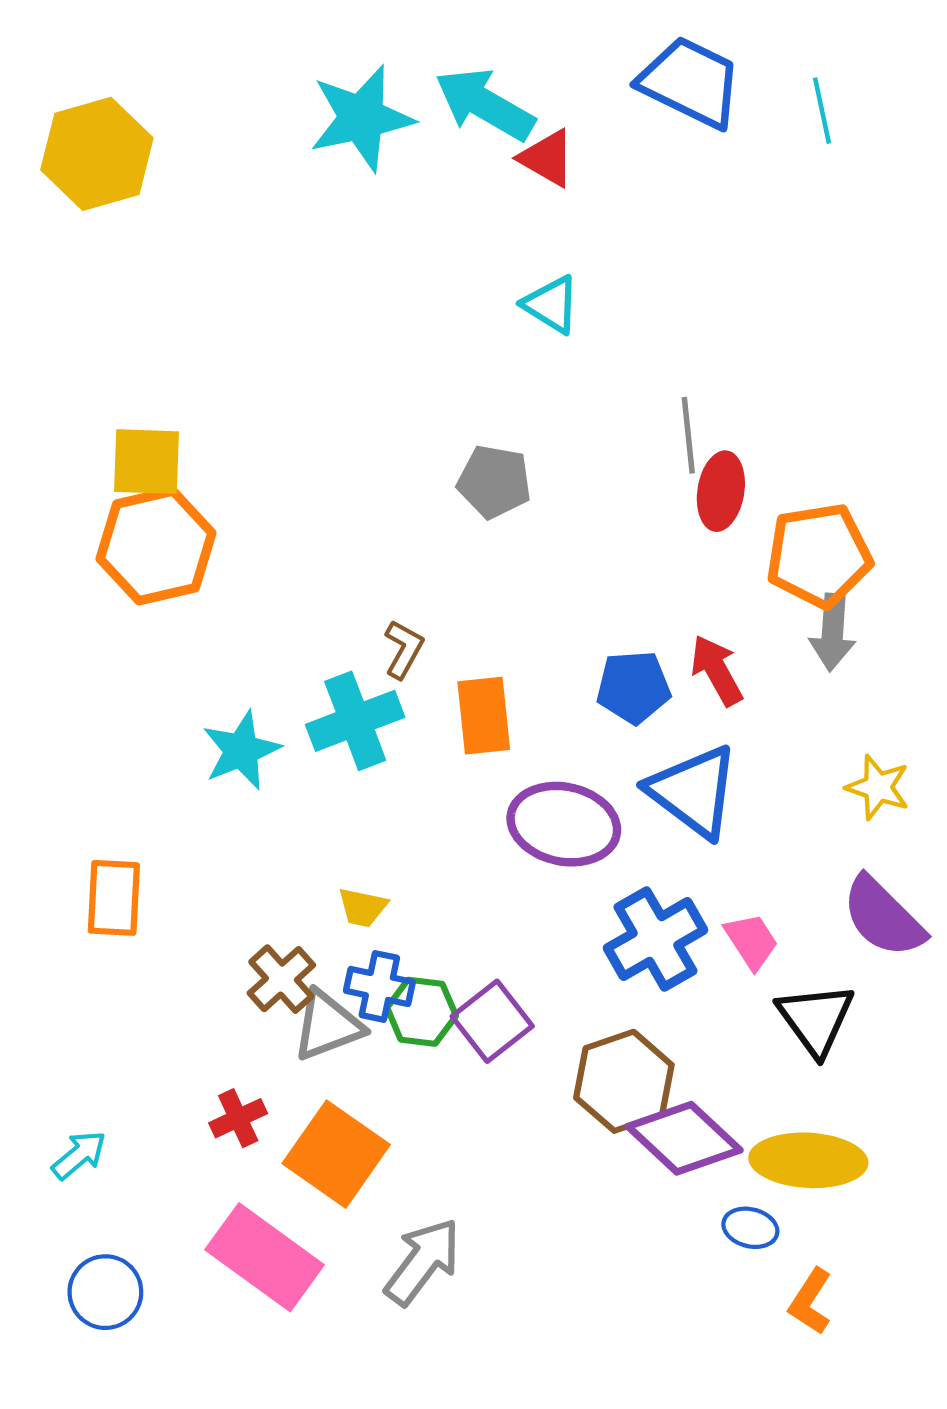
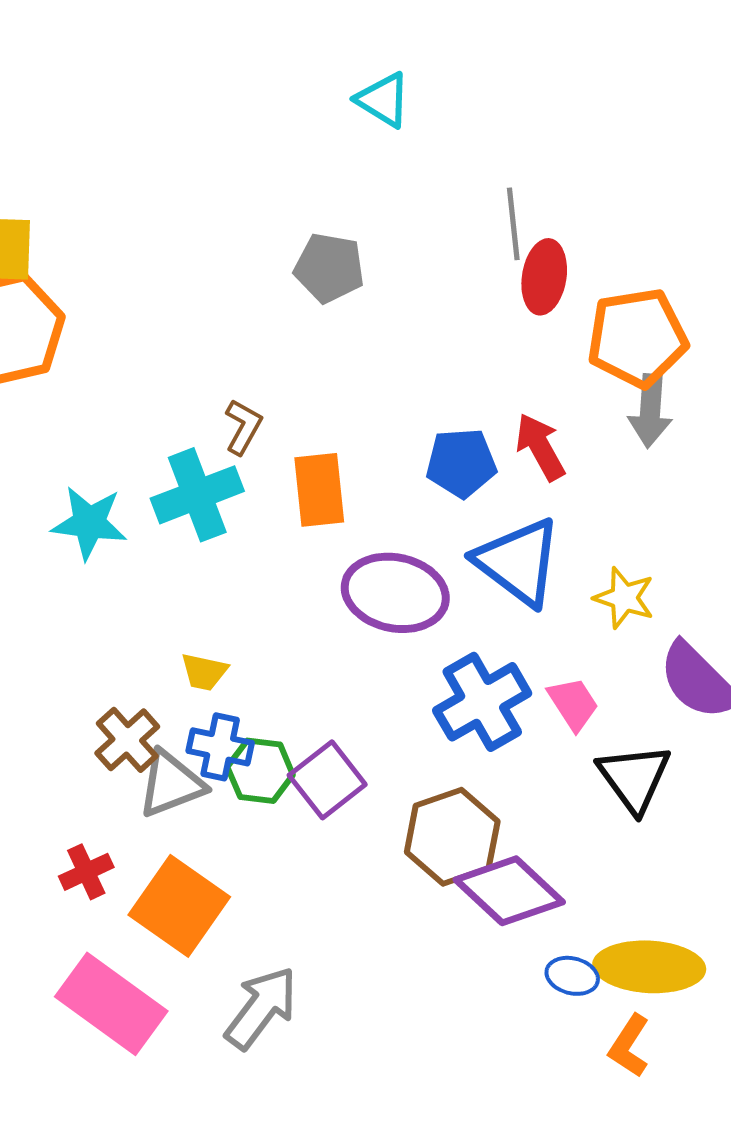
cyan star: (241, 750) -> (89, 523), turned 30
yellow star: (878, 787) -> (624, 598), moved
yellow ellipse: (808, 1160) -> (649, 967), moved

